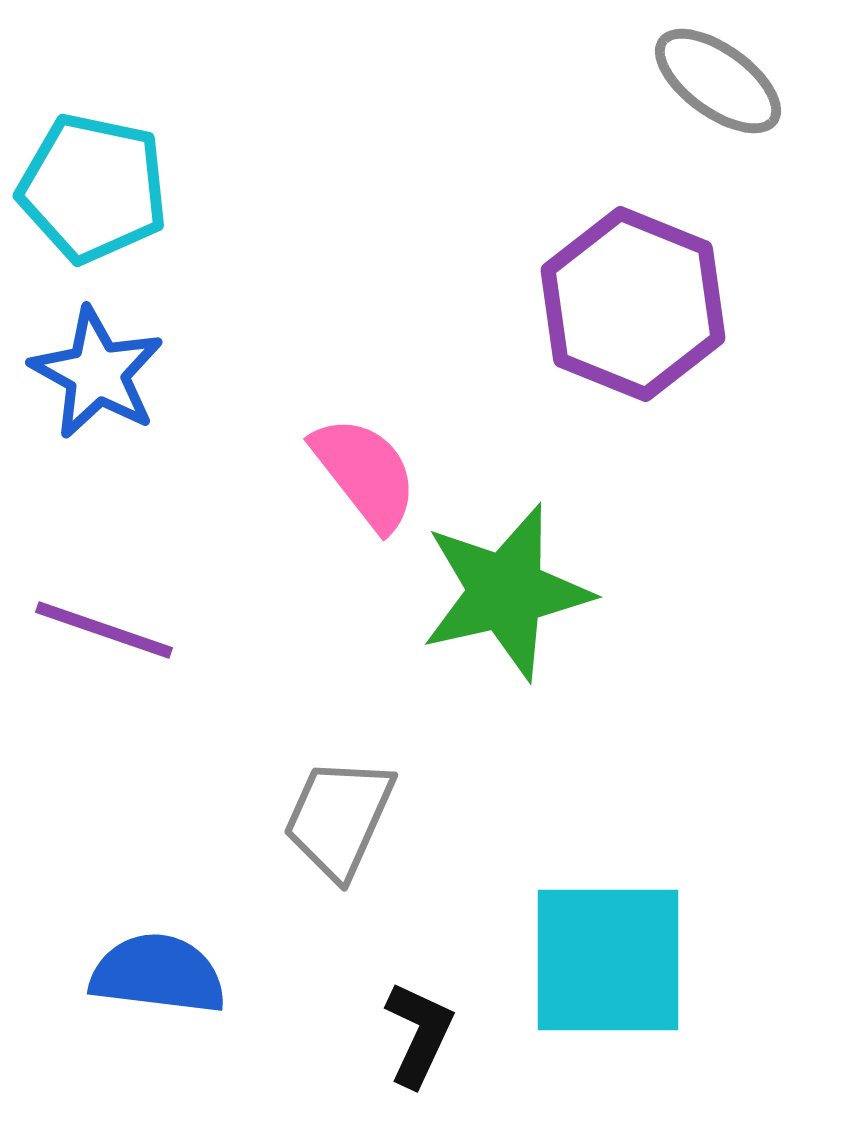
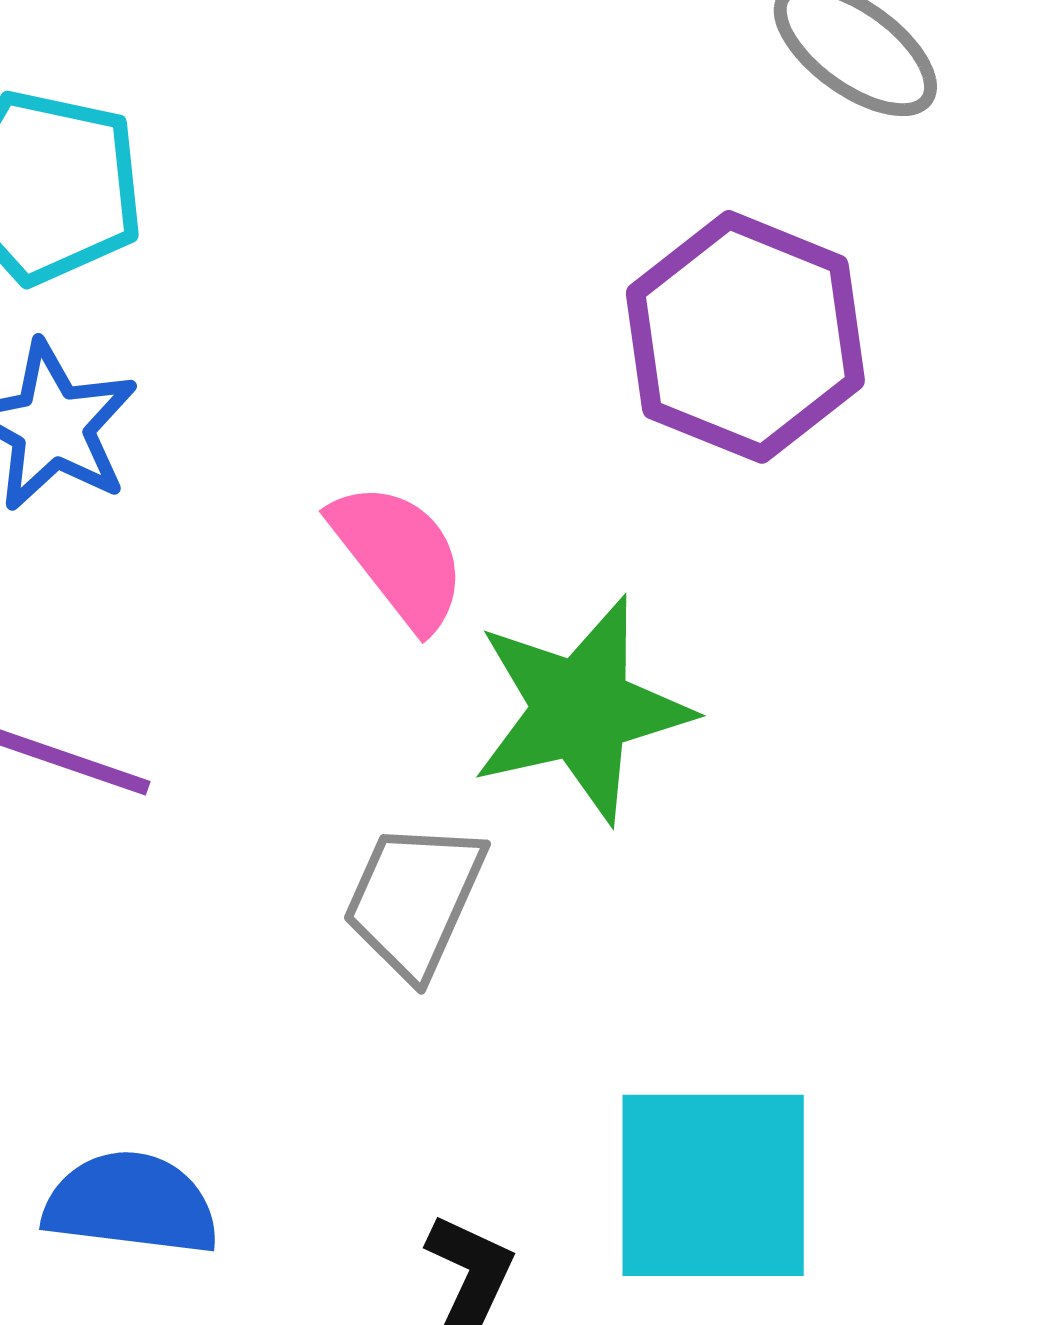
gray trapezoid: (339, 818) -> (414, 899), moved

